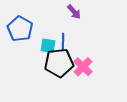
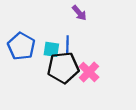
blue pentagon: (20, 29) -> (21, 46), moved

